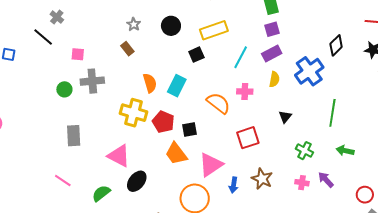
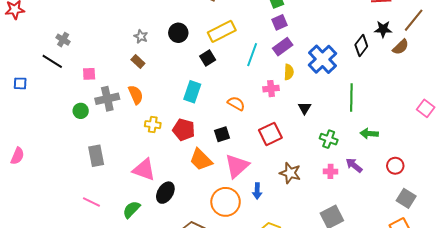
black diamond: (336, 45) -> (361, 46), moved
orange semicircle: (150, 83) -> (136, 95), moved
pink cross: (245, 91) -> (271, 89), moved
orange semicircle: (218, 103) -> (236, 103), size x0.7
yellow cross: (133, 113) -> (153, 125), size x0.6
black square: (189, 130) -> (222, 134), moved
blue arrow: (234, 185) -> (257, 191), moved
red circle: (365, 195) -> (395, 166), moved

